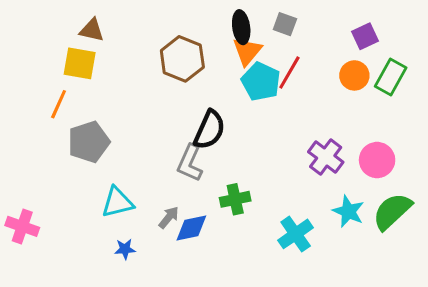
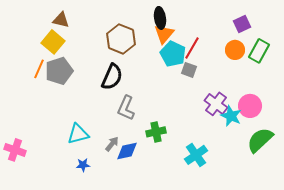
gray square: (285, 24) -> (189, 70), moved
yellow square: (80, 63) -> (53, 42), turned 30
black semicircle: (209, 130) -> (112, 77), moved
gray pentagon: (89, 142) -> (59, 71), moved
cyan star: (348, 211) -> (231, 116), moved

